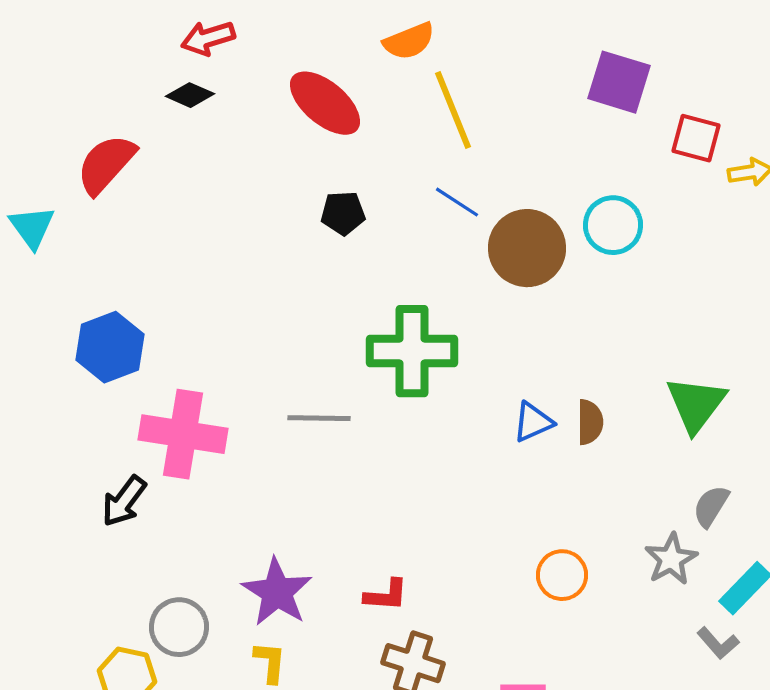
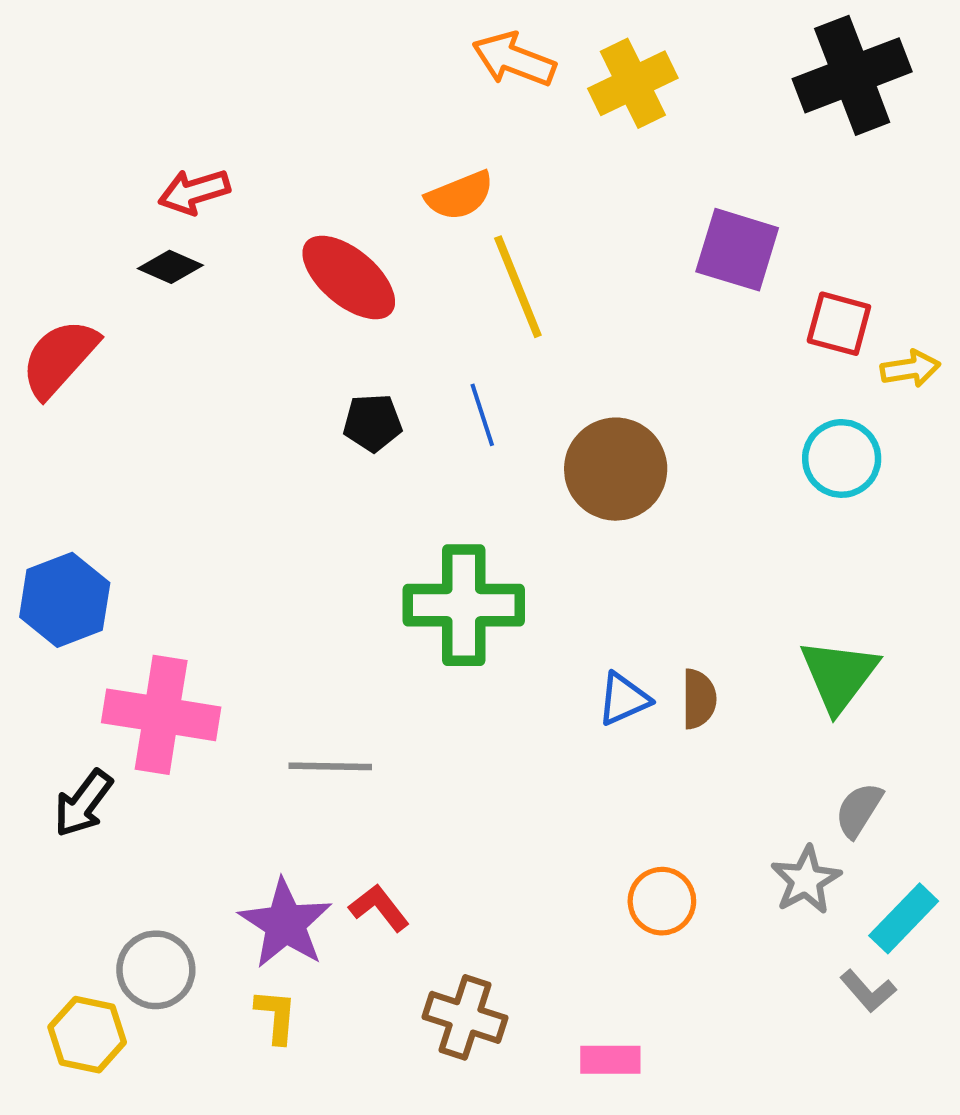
blue line: (457, 202) -> (482, 415), moved, turned 39
cyan circle: (613, 225) -> (842, 458), moved
gray line: (319, 418) -> (330, 766), moved
red L-shape: (386, 595) -> (379, 908), moved, turned -132

